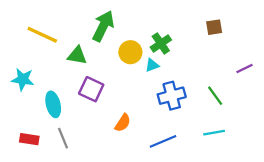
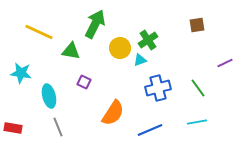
purple square: (91, 89) -> (84, 82), size x0.6
orange semicircle: (123, 123) -> (113, 113), size x1.5
red rectangle: (29, 139) -> (13, 128), moved

